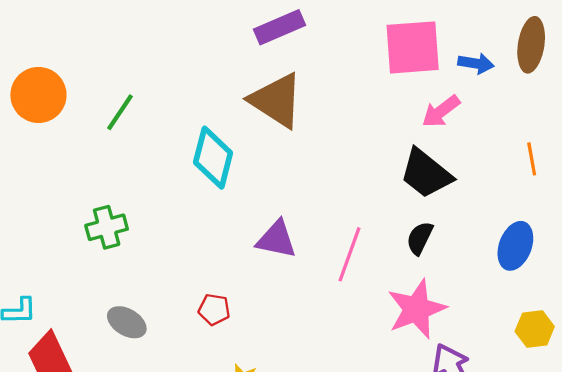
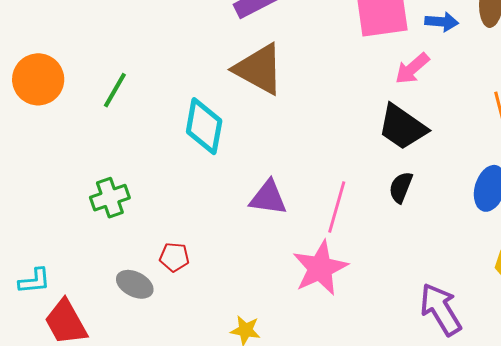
red pentagon: (214, 309) -> (174, 257), moved
pink star: (417, 309) -> (320, 268), moved

